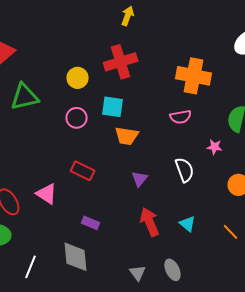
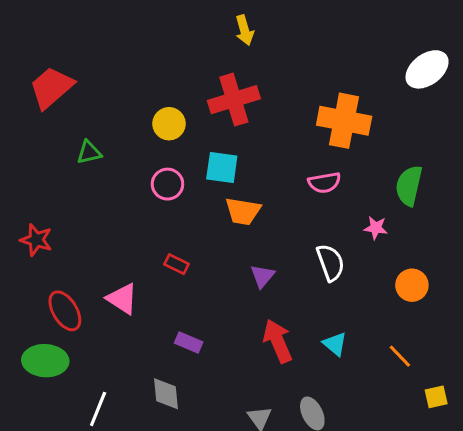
yellow arrow: (128, 16) -> (244, 30), turned 144
green triangle: (25, 97) -> (89, 152), size x0.6
red rectangle: (83, 171) -> (177, 264), size x0.7
gray diamond: (76, 257) -> (166, 394), size x0.7

